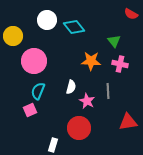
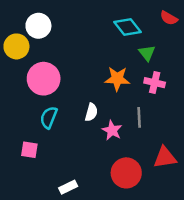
white circle: (47, 20) -> (38, 26), moved
cyan diamond: (74, 27) -> (128, 27), moved
pink square: (30, 110) -> (29, 150), moved, turned 32
red circle: (79, 128) -> (126, 173), moved
white rectangle: (53, 145) -> (68, 187), turned 48

